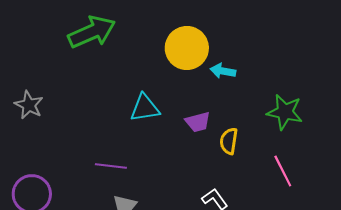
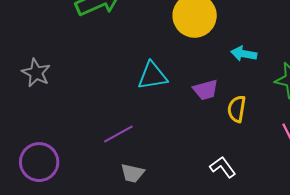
cyan arrow: (223, 71) -> (244, 54), moved
purple line: (111, 166) -> (118, 134), turned -36

